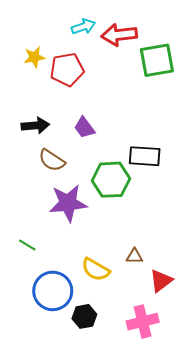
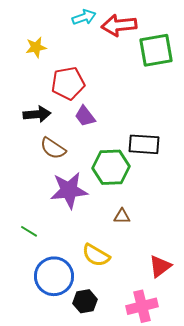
red pentagon: (67, 69) -> (68, 83), moved
brown triangle: (134, 256) -> (122, 216), moved

